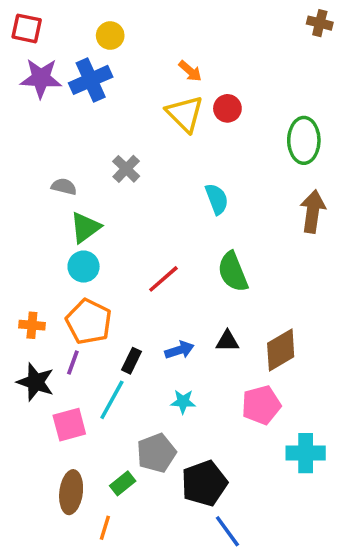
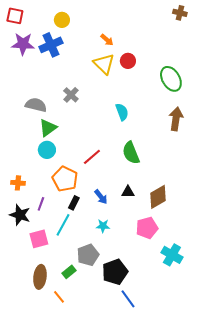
green ellipse: (304, 140) -> (171, 79), turned -30
gray semicircle: (64, 187) -> (36, 105), size x1.5
orange pentagon: (89, 322) -> (65, 179), moved
blue arrow: (179, 350) -> (101, 197), turned 70
cyan cross: (306, 453) -> (172, 255), turned 30
orange line: (105, 528) -> (59, 297), turned -56

